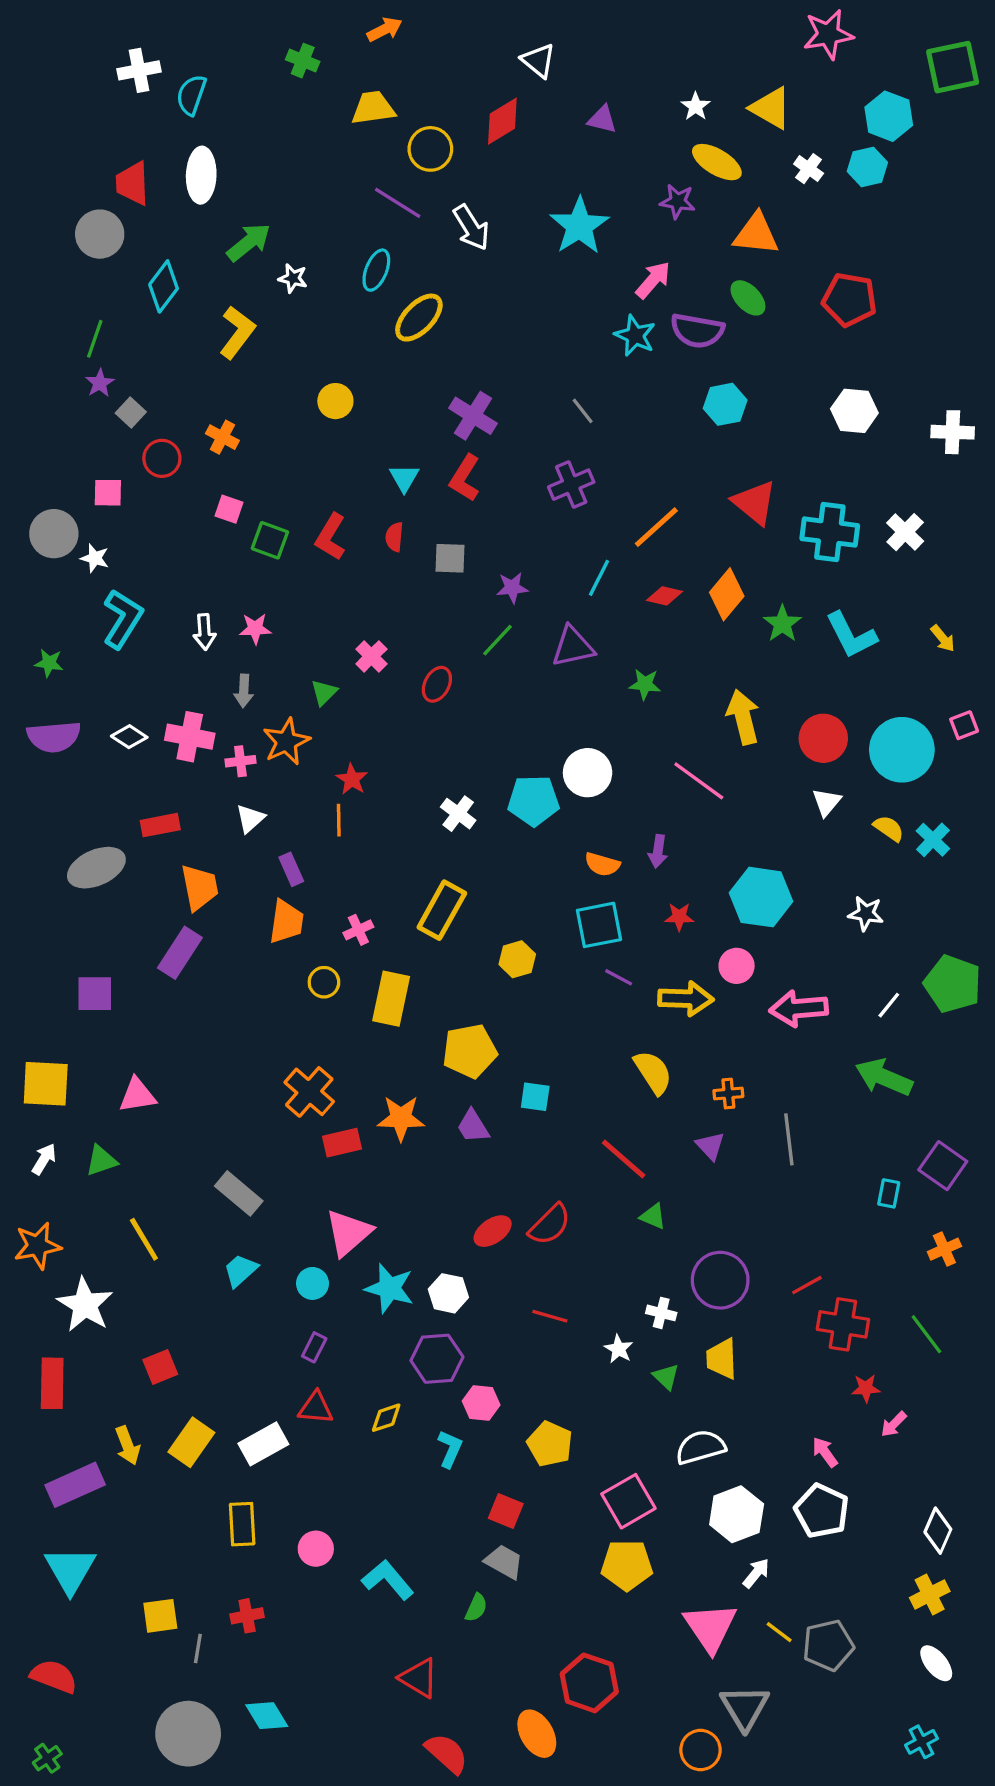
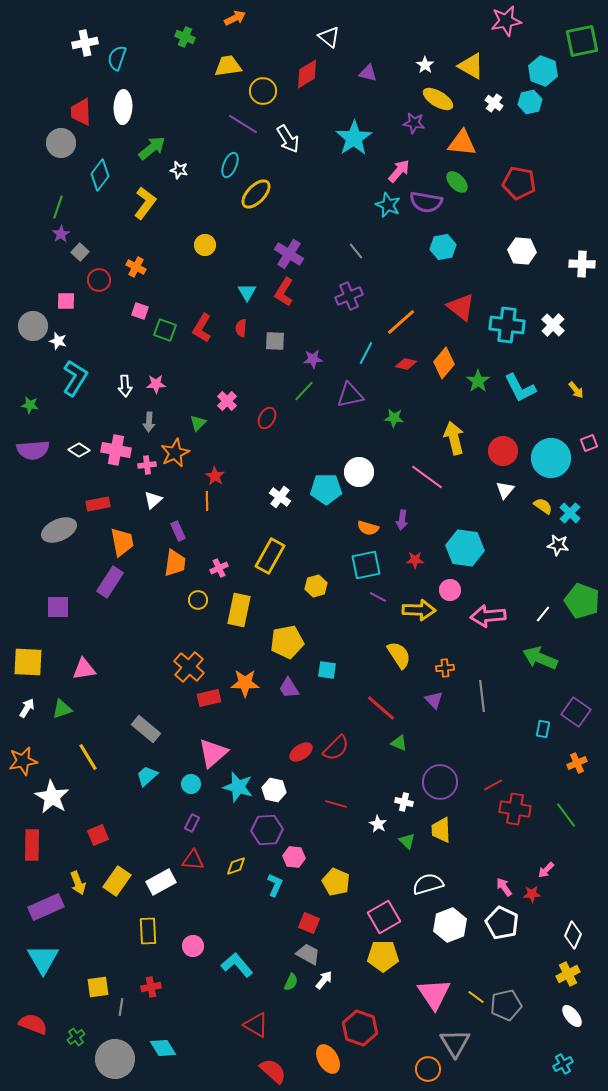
white star: (866, 913) -> (558, 545), moved
red star: (866, 1388) -> (532, 894), moved
white arrow: (756, 1573) -> (324, 980), moved
green cross: (47, 1758) -> (76, 1037), moved

